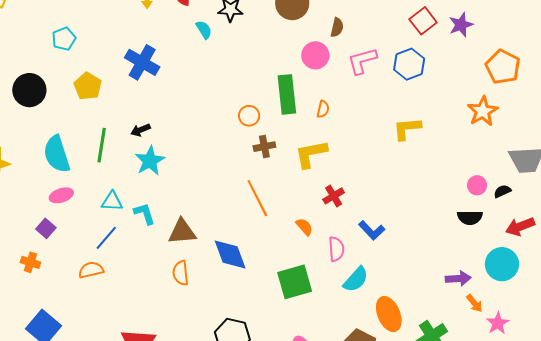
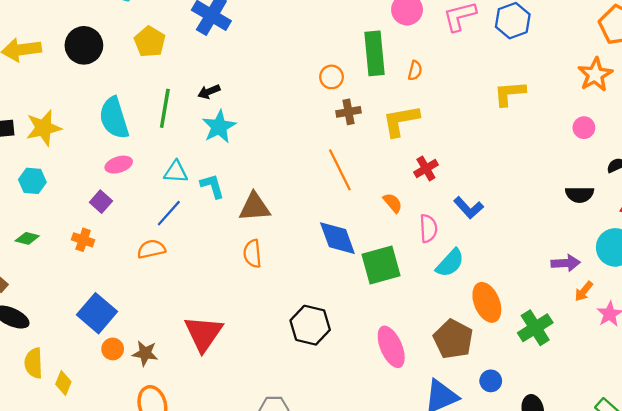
pink circle: (477, 185) -> (584, 128), moved
blue diamond: (230, 254) -> (337, 238), moved
orange arrow: (475, 303) -> (584, 291), turned 78

